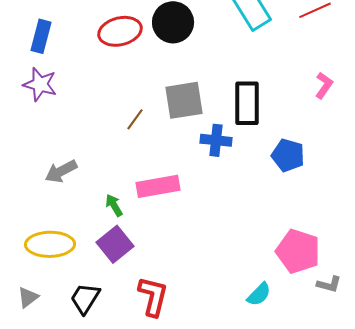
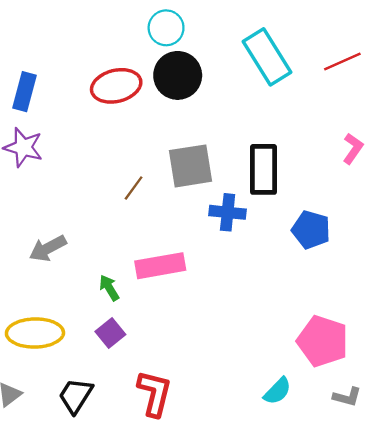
purple square: (115, 244) -> (110, 333), size x0.7
gray L-shape: (329, 284) -> (347, 397), moved

